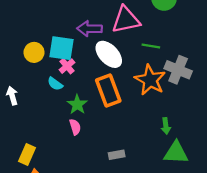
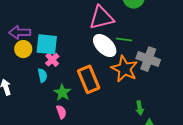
purple arrow: (90, 29) -> (20, 32), moved
white ellipse: (109, 54) -> (105, 46), moved
cyan semicircle: (55, 84) -> (43, 75), turned -136

